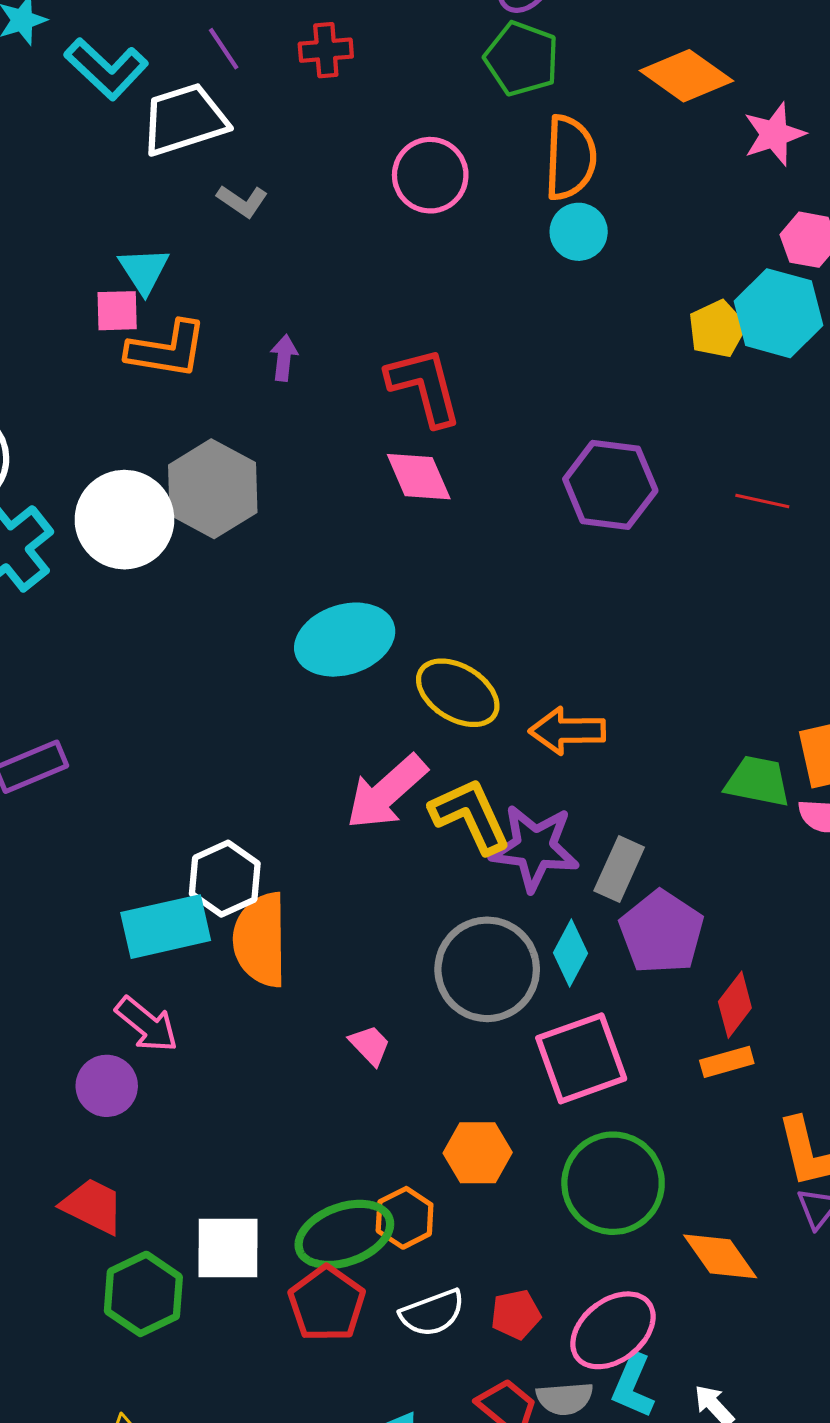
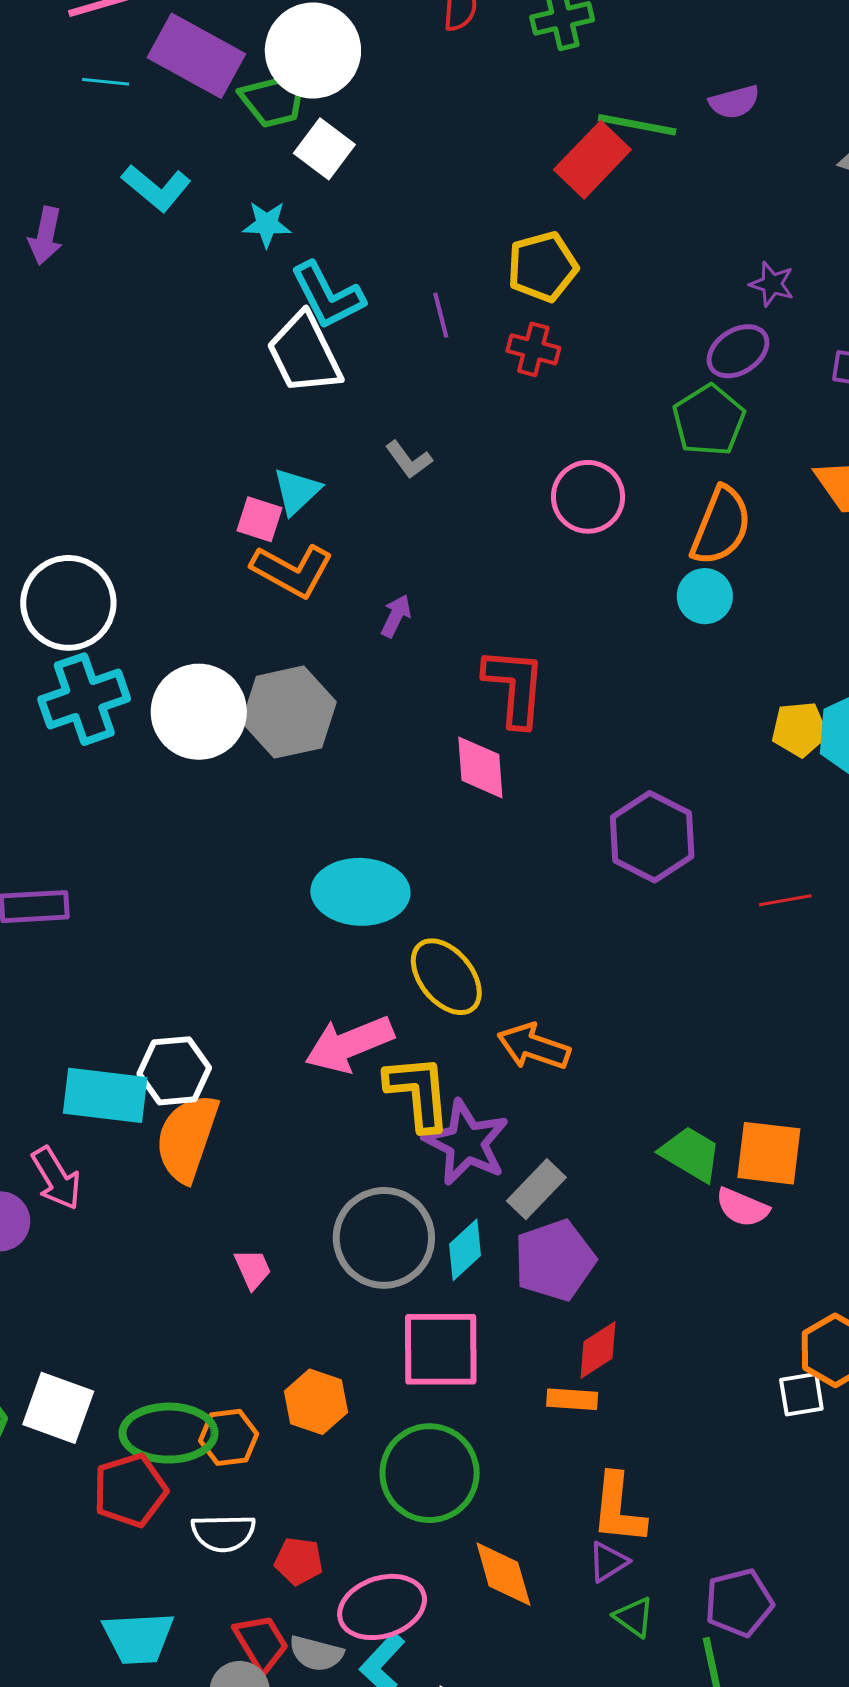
white trapezoid: (184, 120) -> (304, 353), moved, turned -118
red line: (762, 501) -> (785, 900), turned -42

